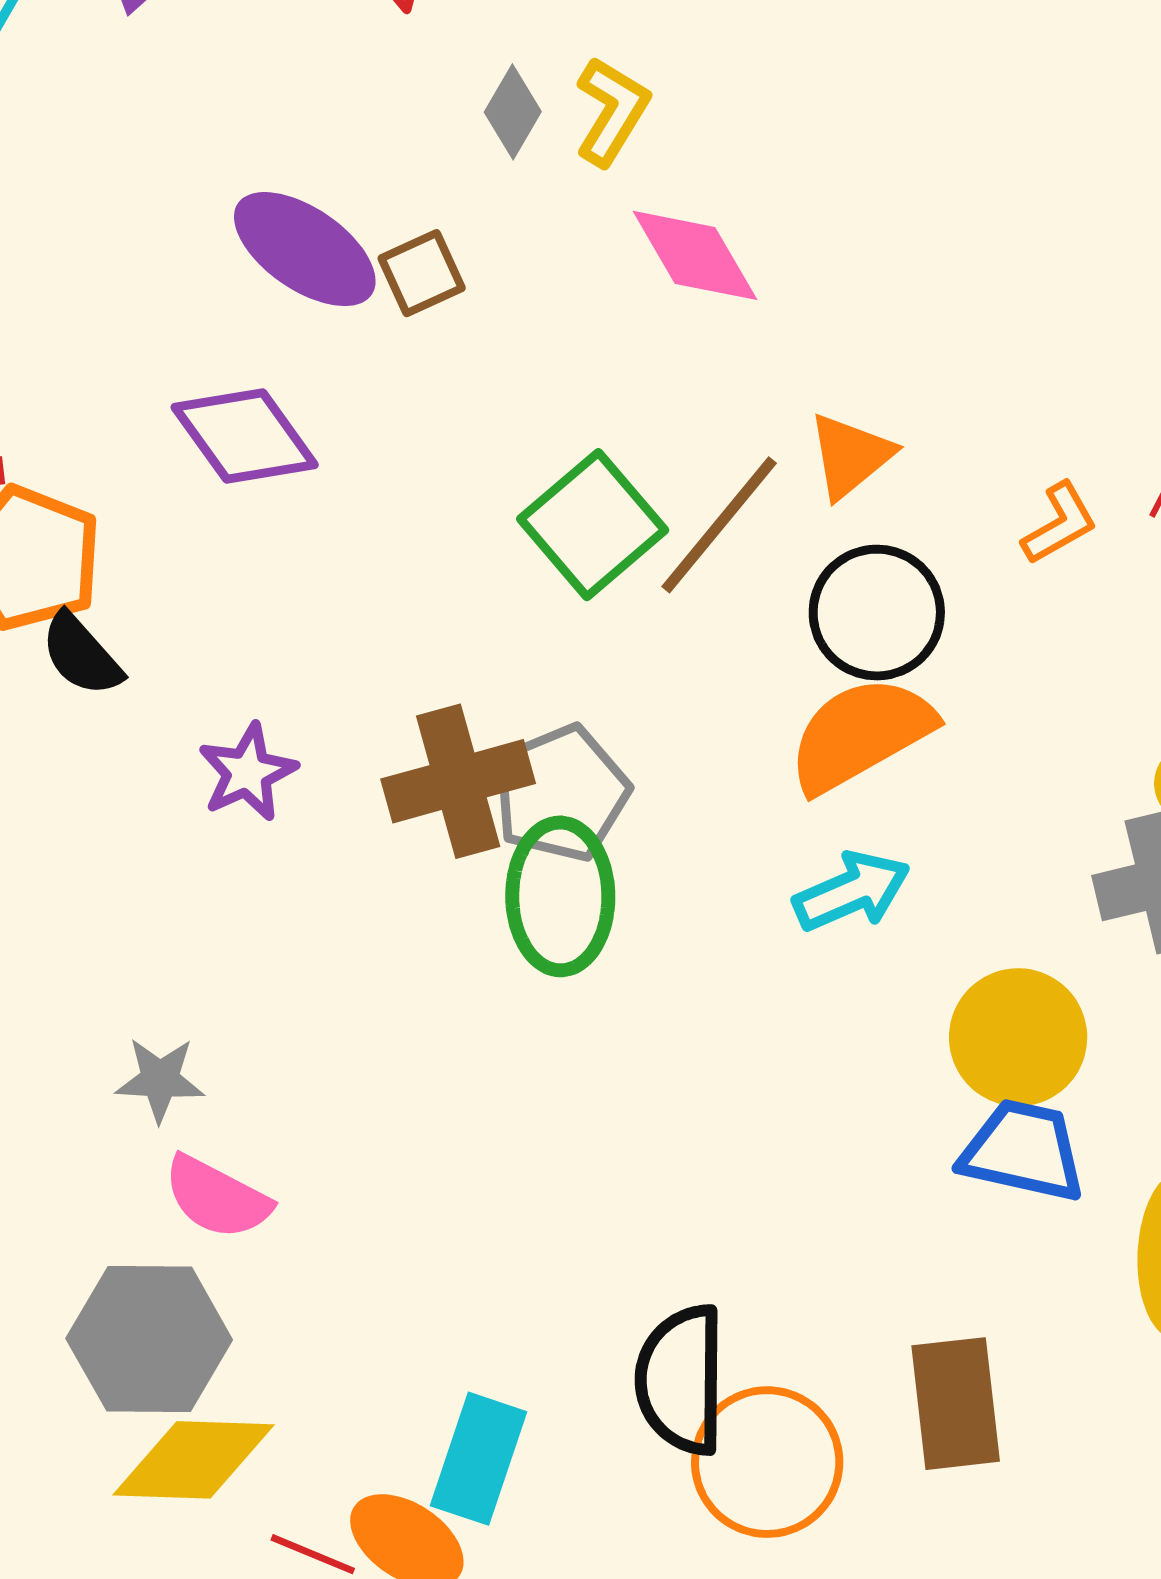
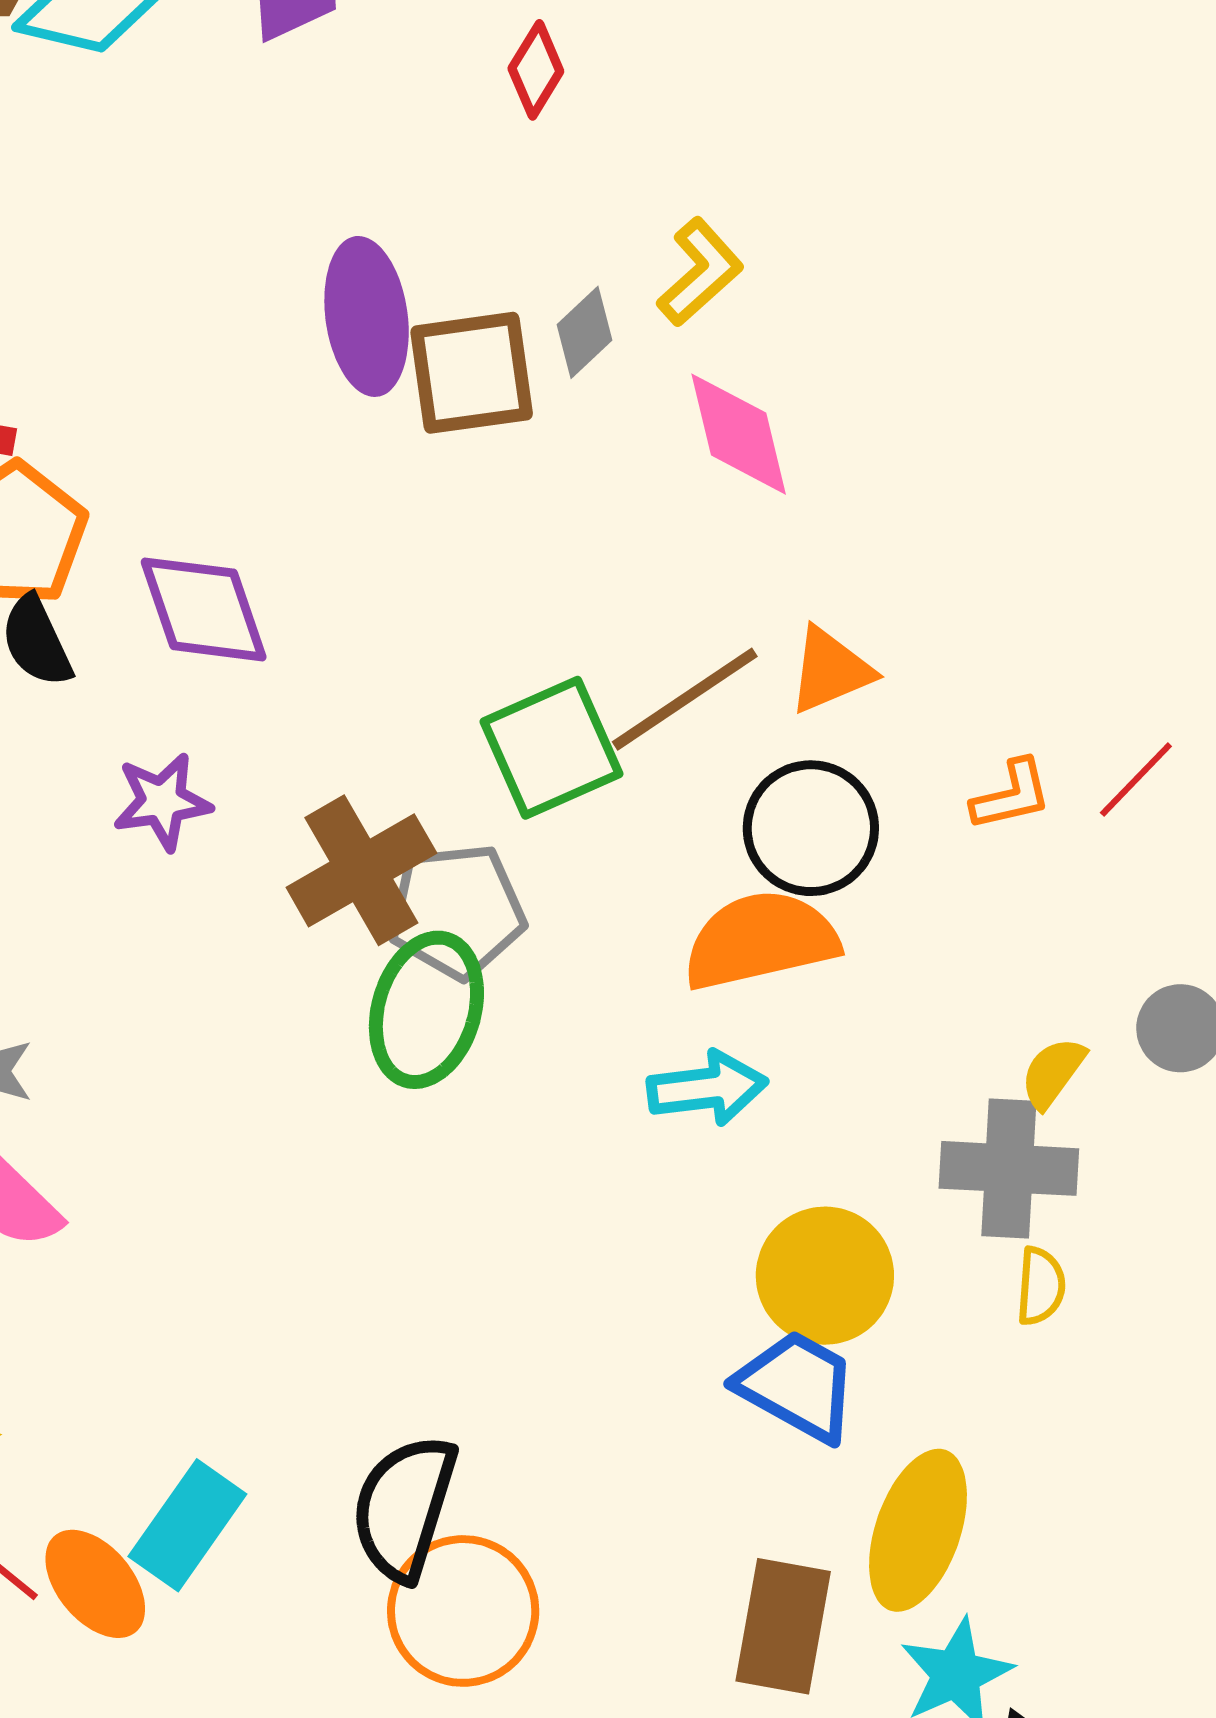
gray diamond: (513, 112) -> (584, 332), moved
purple ellipse: (305, 249) -> (367, 316), turned 31
brown square: (422, 273) -> (472, 373), size x1.6
purple diamond: (245, 436) -> (204, 609), moved
green square: (593, 525) -> (552, 748), moved
brown cross: (458, 781) -> (361, 870), turned -31
brown rectangle: (956, 1404) -> (783, 1626), moved

